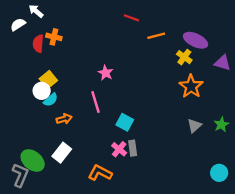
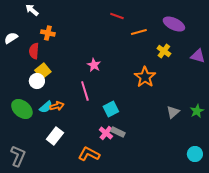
white semicircle: (18, 25) -> (11, 38), moved
purple ellipse: (196, 40) -> (174, 24), moved
red semicircle: (38, 44) -> (34, 51), moved
orange star: (191, 86) -> (145, 77), moved
cyan semicircle: (51, 100) -> (46, 107), moved
cyan square: (125, 122) -> (111, 109), turned 35
gray rectangle: (133, 148) -> (118, 132), turned -56
green ellipse: (33, 160) -> (22, 109), moved

